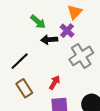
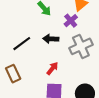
black arrow: (49, 40) -> (51, 39), moved
brown rectangle: (24, 88) -> (13, 74), moved

